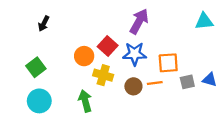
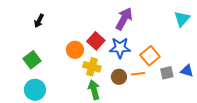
cyan triangle: (204, 21) -> (182, 19), turned -42
orange square: (168, 63) -> (150, 56), turned -36
green arrow: (85, 101) -> (94, 90), moved

